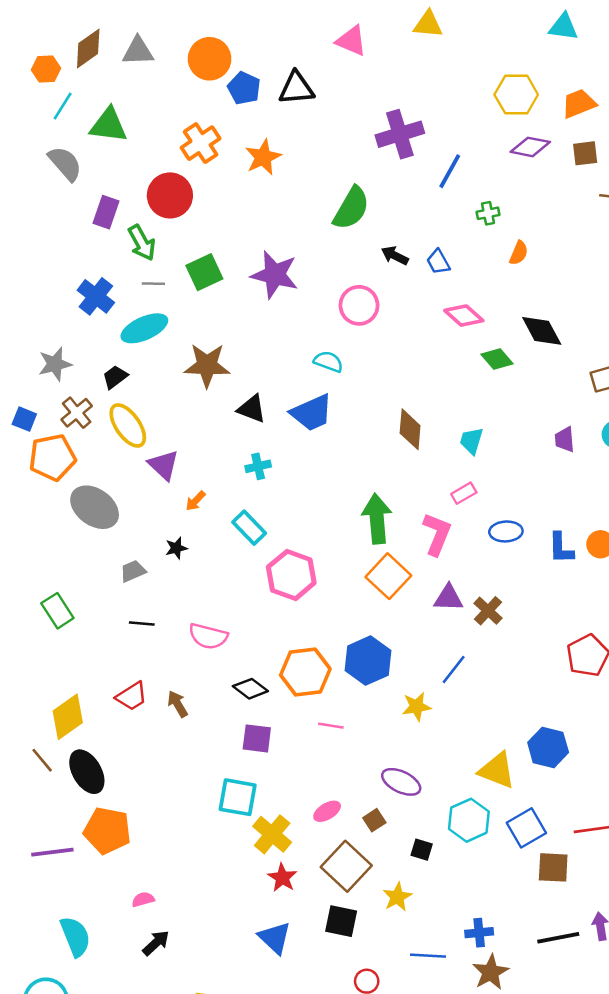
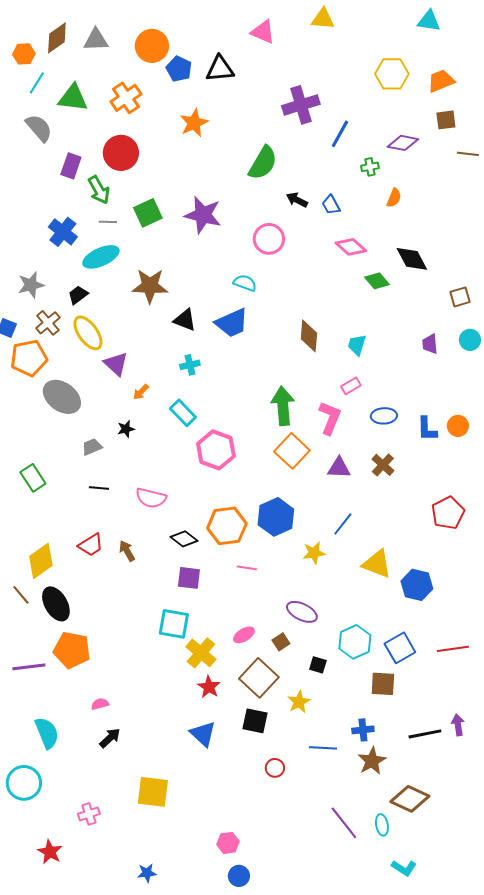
orange cross: (201, 143) -> (126, 98), moved
purple diamond: (530, 147) -> (403, 143), moved
brown cross: (488, 611) -> (383, 465), moved
yellow triangle: (497, 770) -> (377, 564), moved
brown square: (553, 867) -> (383, 684), moved

